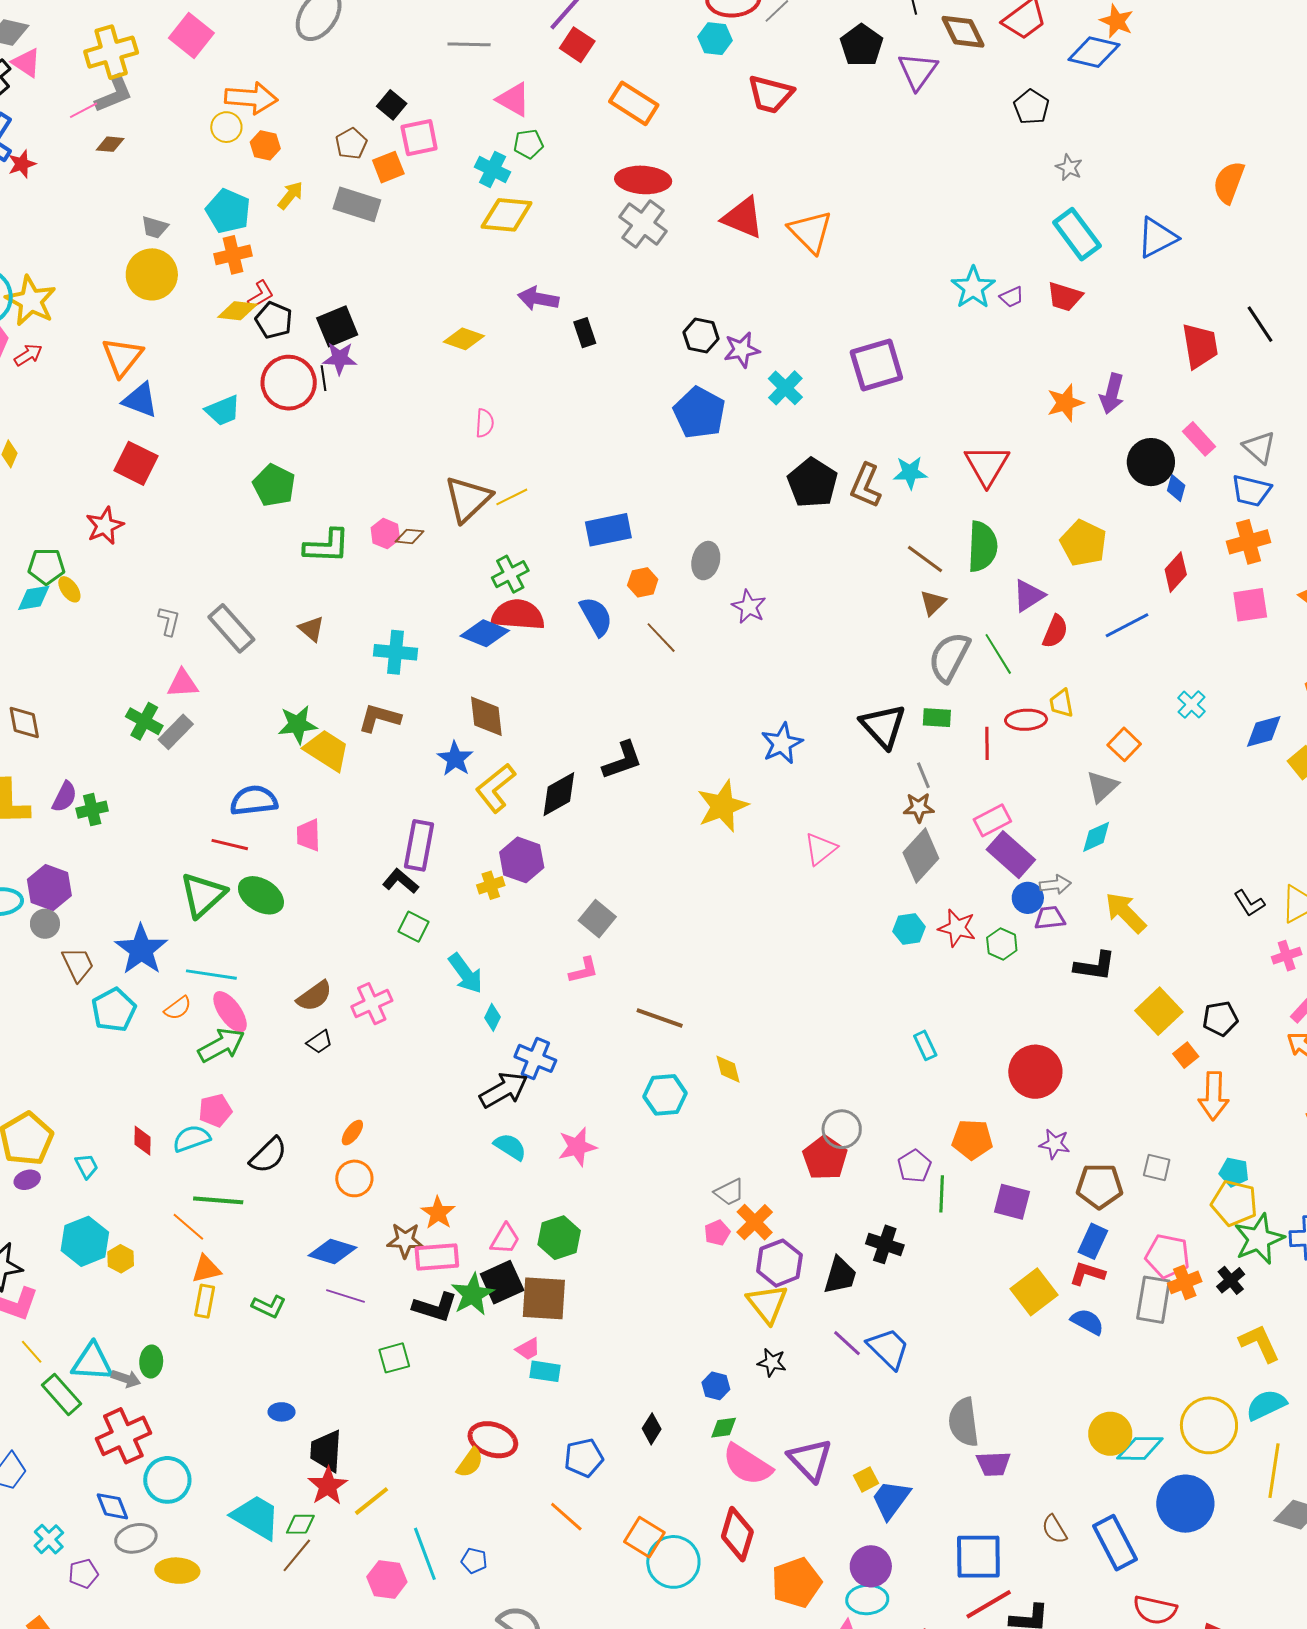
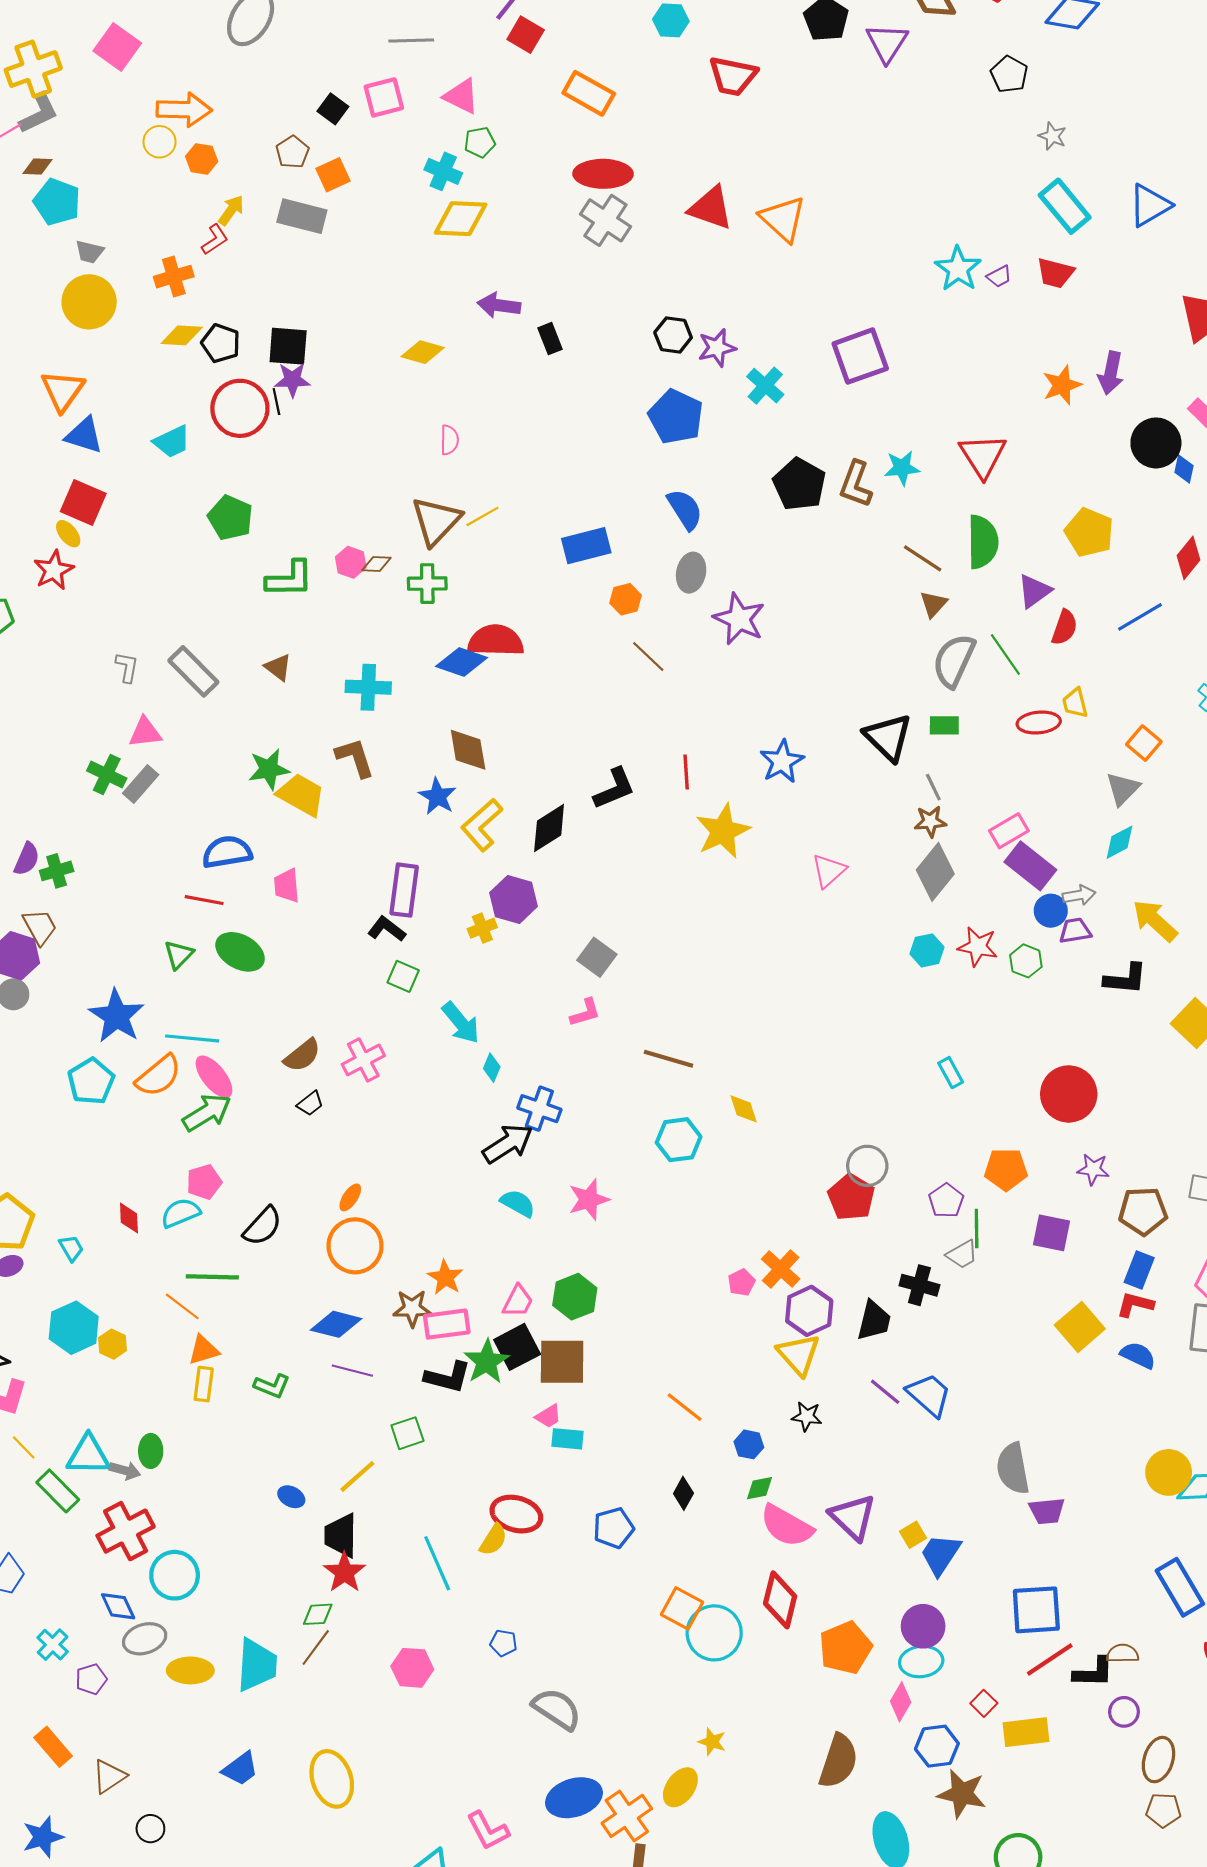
pink square: (419, 138) -> (384, 97), moved
cyan pentagon: (228, 211) -> (57, 202), moved
red L-shape: (261, 295) -> (215, 240), moved
black square: (337, 326) -> (288, 346), turned 30
green cross: (510, 574) -> (427, 584), moved, turned 30
yellow ellipse: (69, 589) -> (68, 534), moved
purple star: (749, 607) -> (739, 619), size x1.4
blue semicircle: (596, 616) -> (685, 509), moved
brown L-shape: (379, 718) -> (355, 758), turned 60
red line: (987, 743) -> (686, 772), moved
green triangle: (203, 895) -> (179, 955), size x0.6
brown trapezoid: (78, 964) -> (40, 927), moved
orange semicircle: (178, 1008) -> (159, 1076), size x1.6
orange circle: (354, 1178) -> (355, 1246), size x1.4
gray trapezoid: (729, 1192) -> (962, 1254), moved
blue ellipse: (282, 1412) -> (291, 1497), turned 30
yellow line: (371, 1501) -> (357, 1476), moved
cyan trapezoid: (256, 1517) -> (257, 1665), moved, turned 66
orange line: (566, 1517) -> (685, 1407), moved
brown semicircle: (1054, 1529) -> (1123, 1654), moved, turned 124
cyan line: (425, 1554) -> (437, 1563), moved

